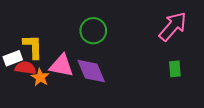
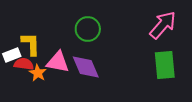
green rectangle: (175, 69) -> (165, 65), size x1.8

